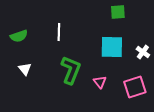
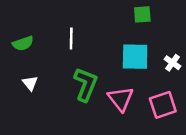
pink triangle: (100, 82) -> (121, 99), size x1.6

